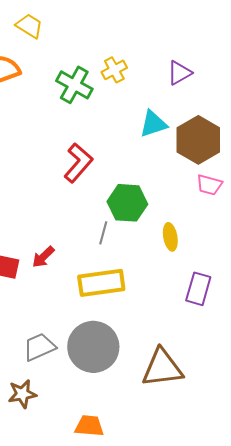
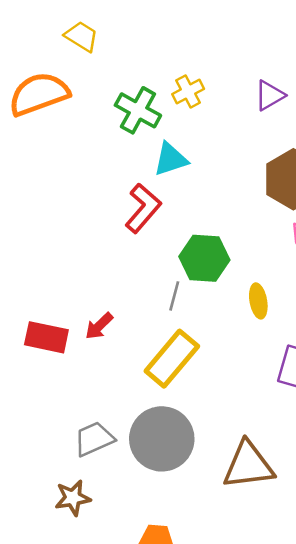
cyan triangle: (153, 124) -> (171, 159), moved
yellow rectangle: (101, 283) -> (172, 359), turned -42

